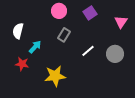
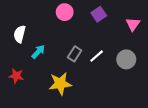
gray rectangle: (64, 35) -> (75, 54), moved
red star: (22, 64) -> (16, 76), moved

